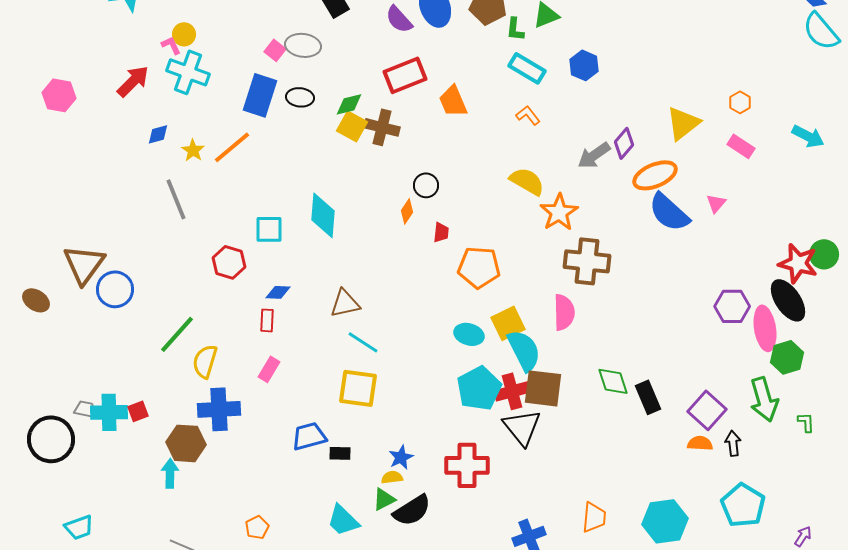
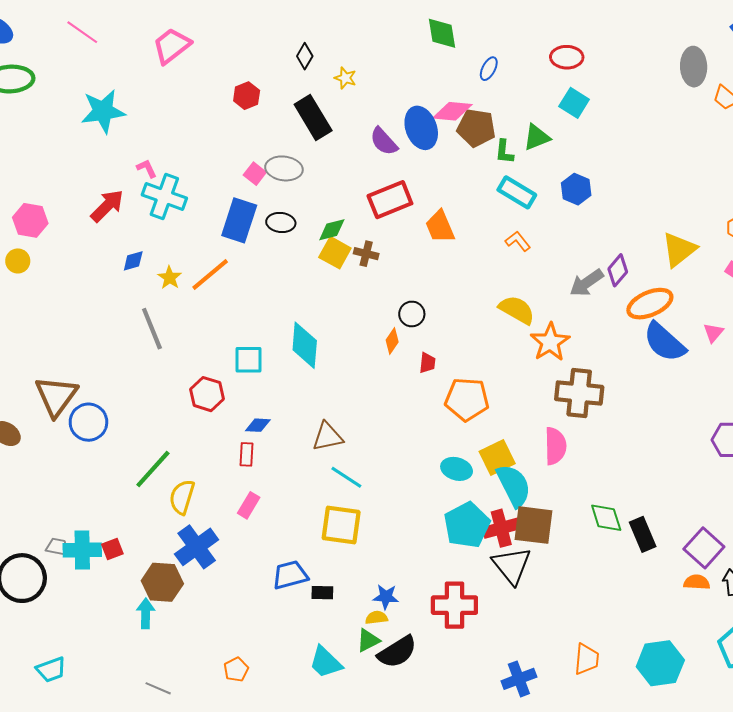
yellow circle: (184, 34) -> (18, 261), moved
brown cross: (382, 127) -> (366, 254), size x0.7
blue cross: (219, 409) -> (197, 547), turned -33
blue star: (401, 457) -> (386, 597), turned 30

